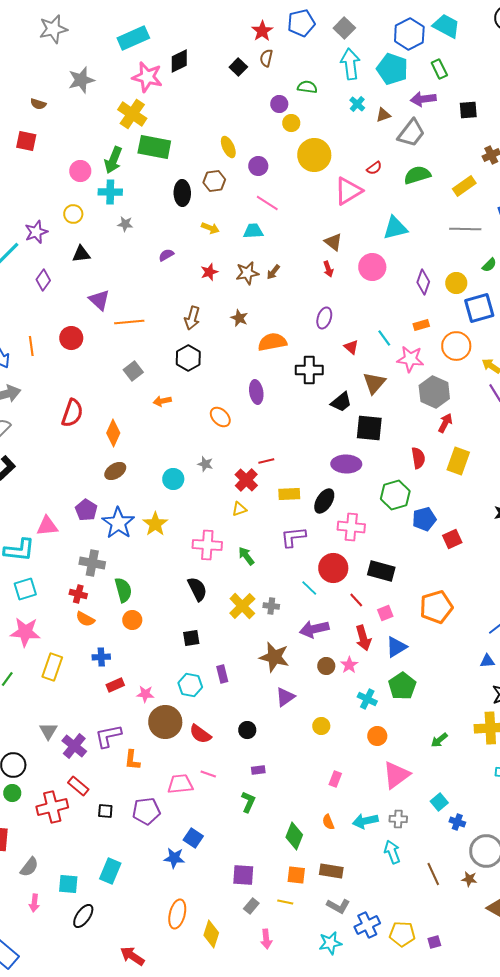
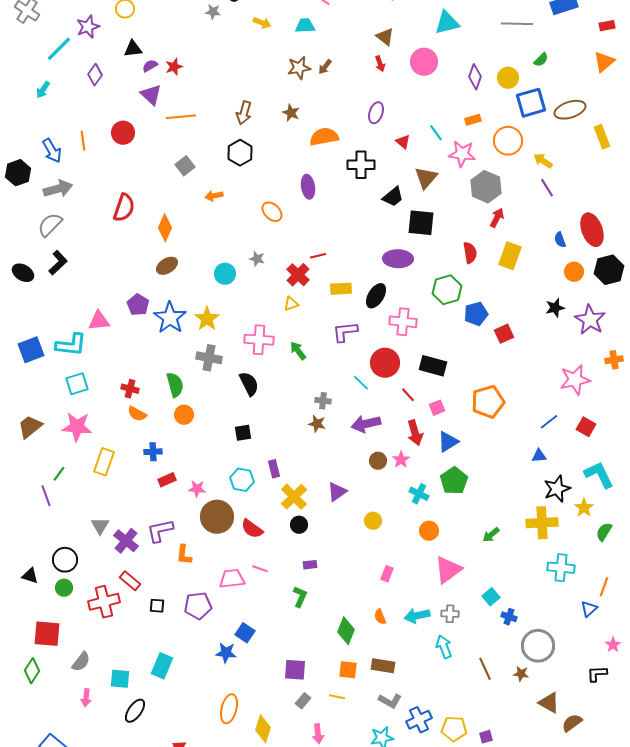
gray star: (125, 224) -> (213, 12), moved
purple semicircle: (166, 255) -> (150, 66), moved
red star: (209, 272) -> (174, 67), moved
gray cross: (92, 563) -> (209, 358), moved
yellow cross: (242, 606) -> (294, 497), moved
brown star: (274, 657) -> (317, 424), moved, size x0.6

